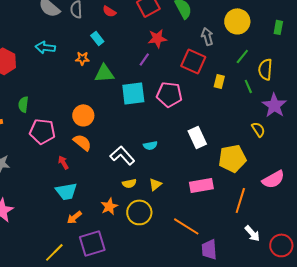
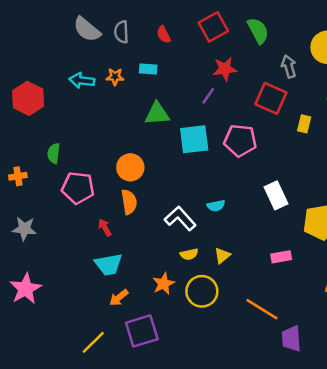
red semicircle: (109, 11) -> (164, 34), turned 32
cyan rectangle: (97, 38) -> (148, 69), turned -48
orange star: (82, 58) -> (115, 77), moved
orange semicircle: (82, 142) -> (129, 202), turned 42
pink rectangle: (201, 185) -> (281, 257), size x0.7

